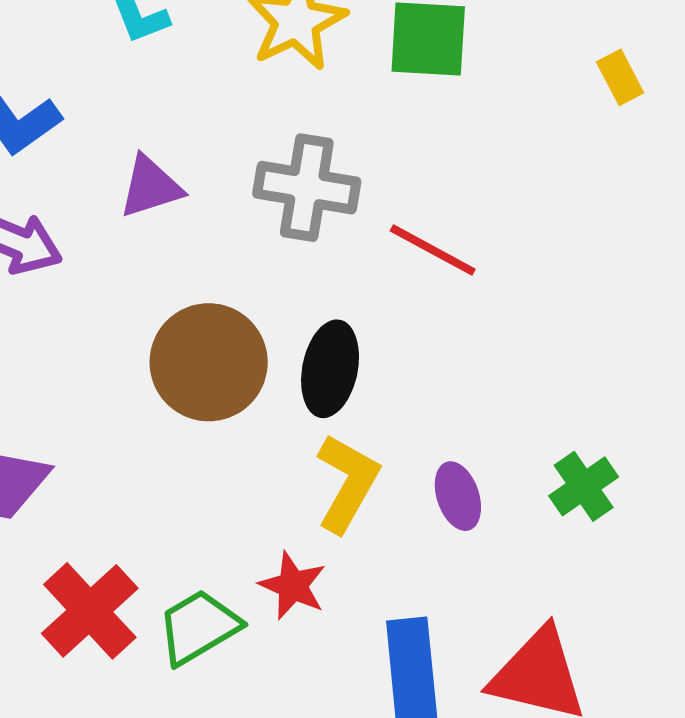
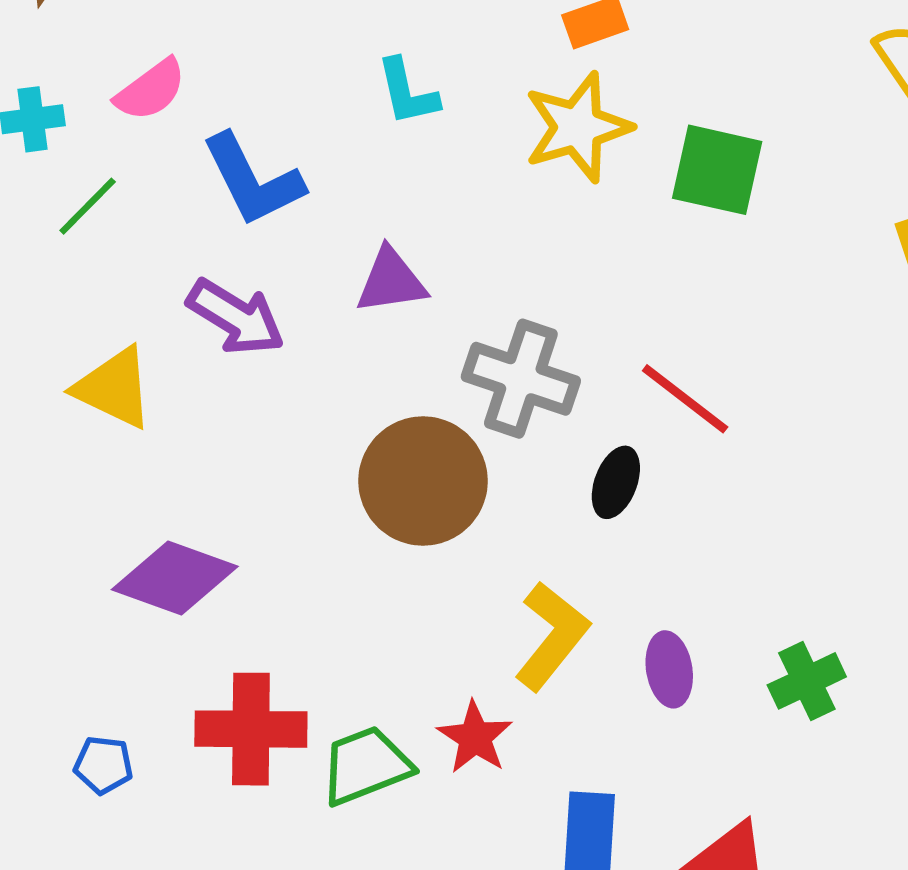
gray cross: (307, 188) -> (521, 379), moved
black ellipse: (330, 369) -> (616, 482), moved, size x0.7
red cross: (90, 611) -> (251, 729), turned 34

